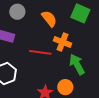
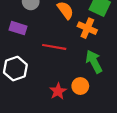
orange cross: (63, 42) -> (87, 28), moved

